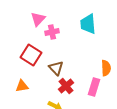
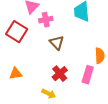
red square: (31, 55) -> (17, 32), moved
brown triangle: (56, 68) -> (57, 43), moved

